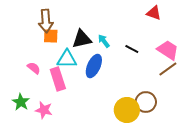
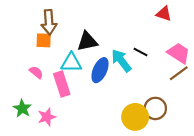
orange square: (51, 36) -> (44, 40), moved
cyan arrow: (104, 41) -> (121, 61), moved, size x1.6
pink star: (44, 110) -> (47, 117), turned -30

